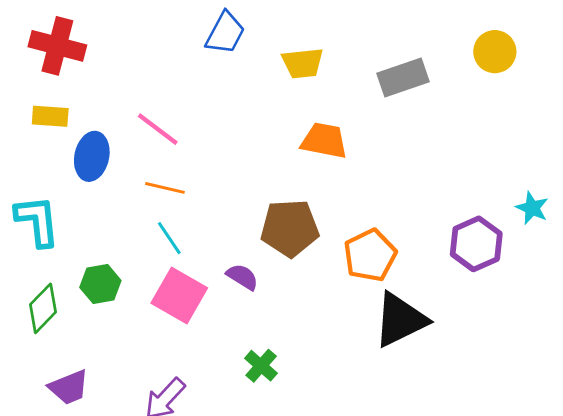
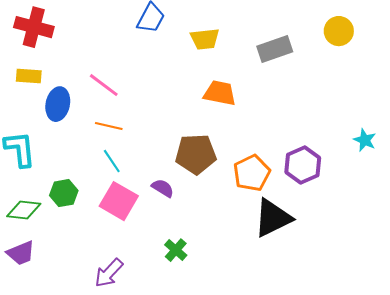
purple hexagon: (476, 244) -> (303, 165), moved
green diamond: (43, 308) -> (24, 210), turned 52
purple trapezoid: (69, 387) -> (21, 253), moved

